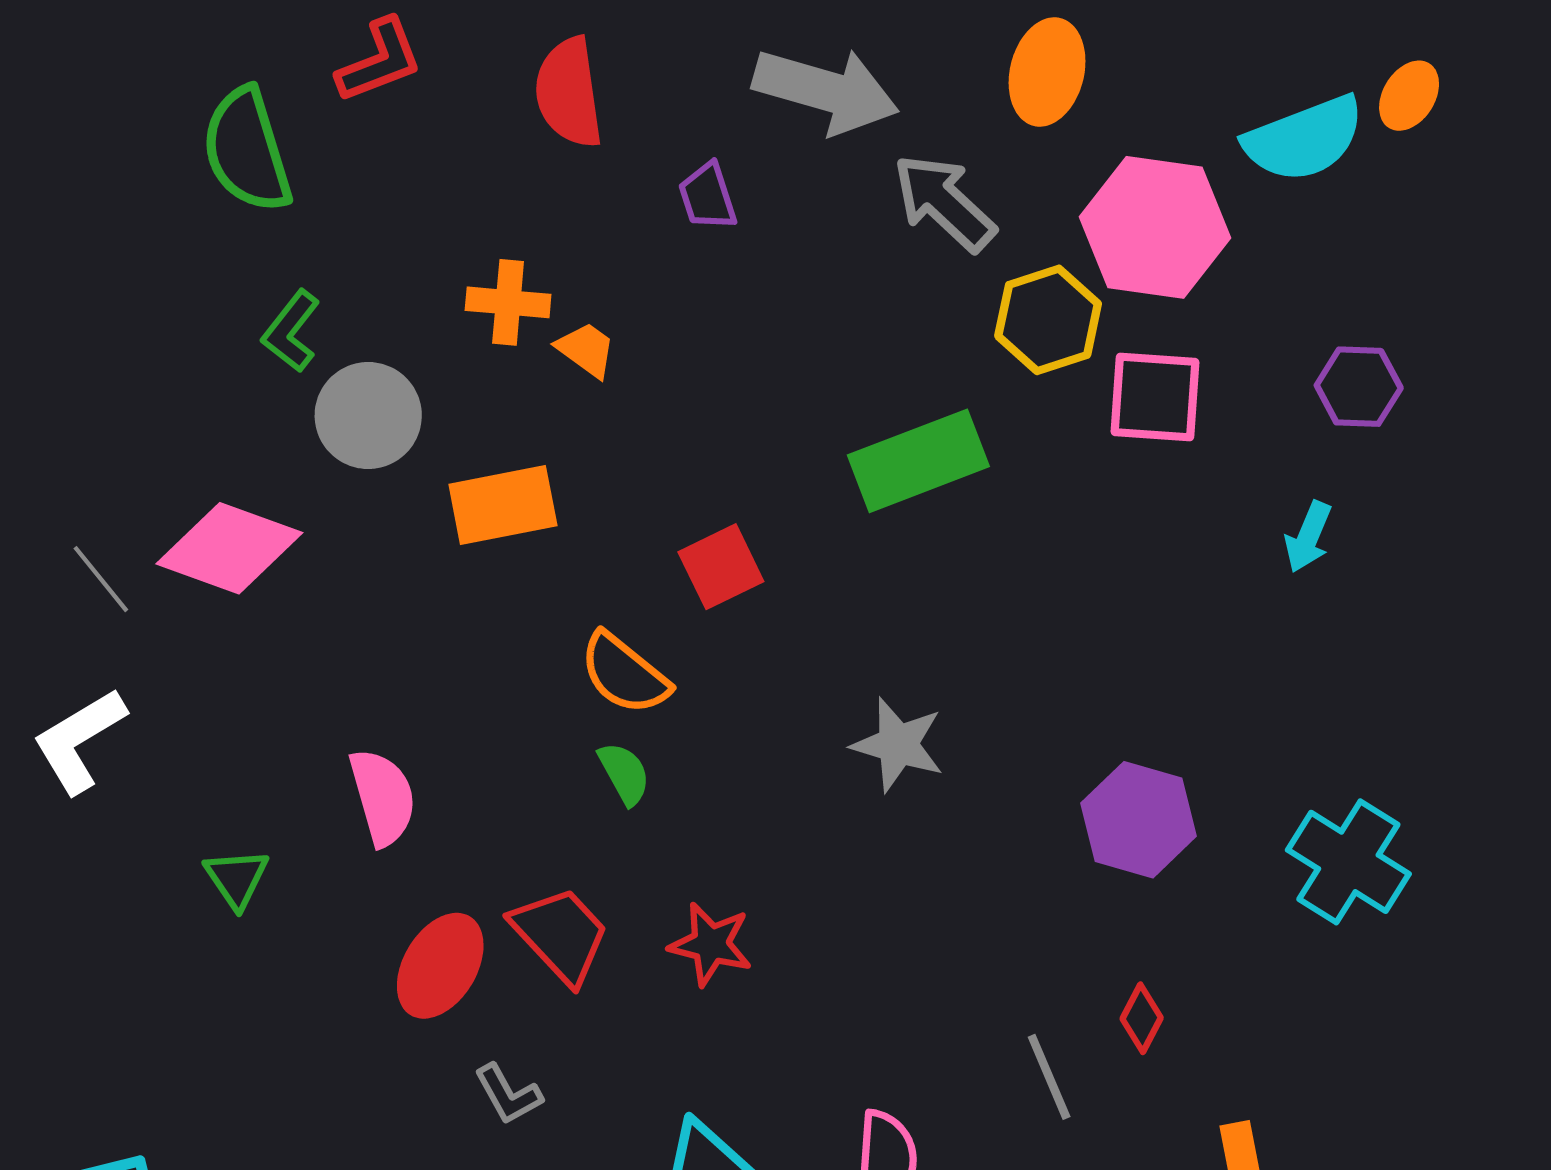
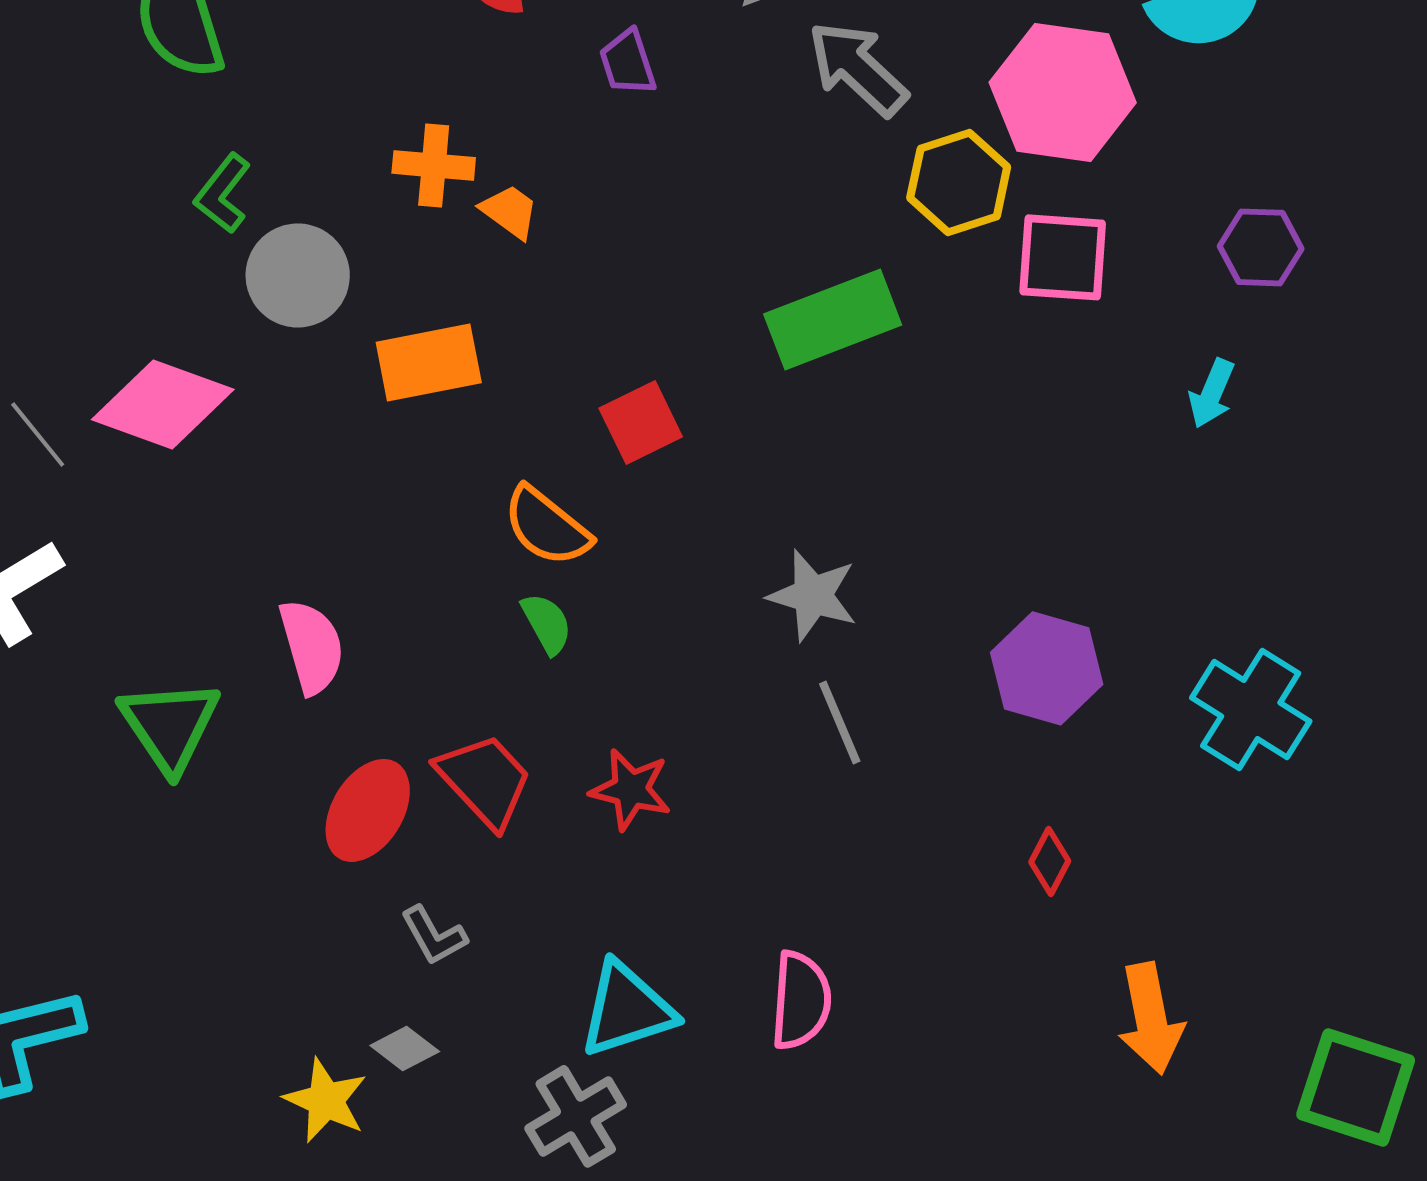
green triangle: (237, 878) -> (170, 725), size x1.6
gray line: (1049, 1077) -> (840, 722), moved

